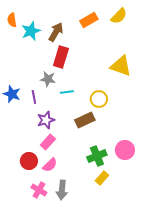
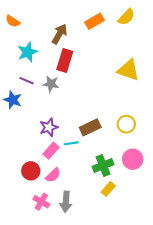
orange semicircle: (12, 20) -> (13, 21), turned -48
cyan star: (31, 31) -> (28, 52), moved
cyan line: (67, 92) -> (71, 143), moved
purple line: (34, 97) -> (27, 81), moved, turned -56
yellow circle: (99, 99) -> (126, 124), moved

